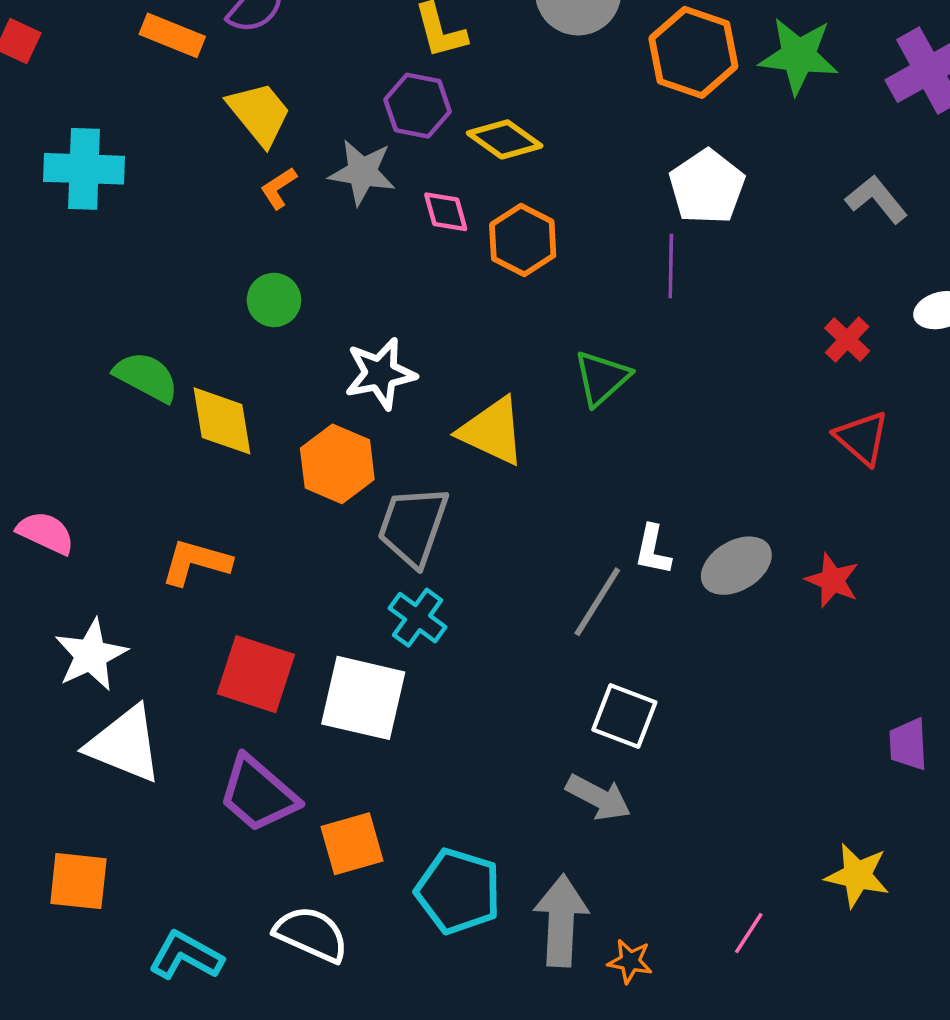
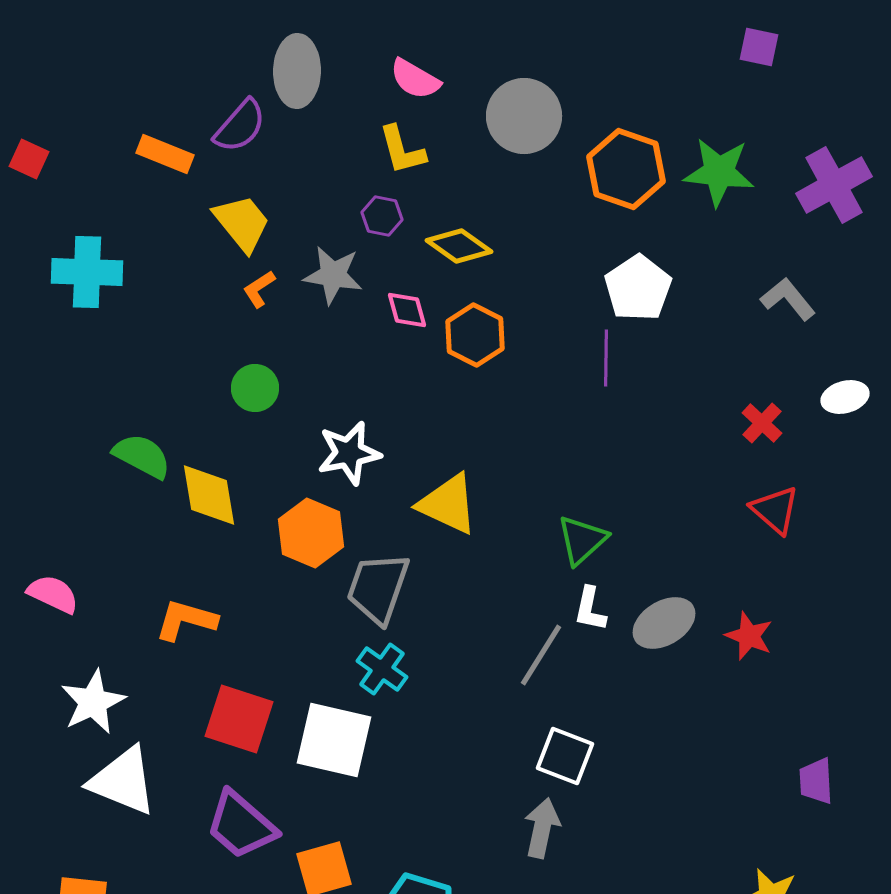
purple hexagon: (418, 106) -> (382, 216), size x0.7
green triangle: (602, 378) -> (582, 540), moved
gray arrow: (598, 797) -> (542, 828), turned -106

